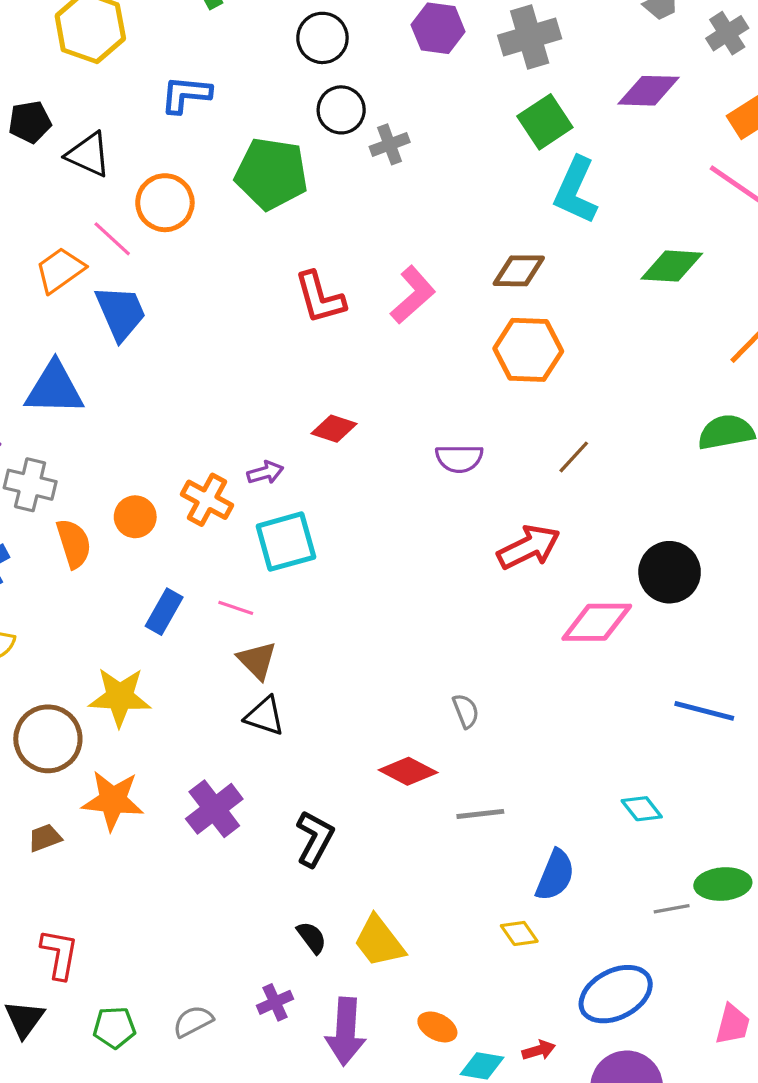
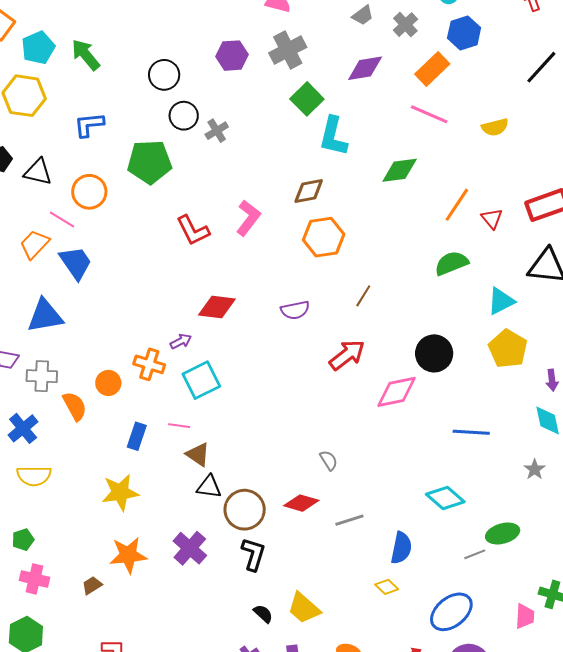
red diamond: (334, 429) -> (217, 307), size x1.4
brown circle: (48, 739) -> (245, 510), moved
cyan diamond: (642, 809) -> (445, 498), size x1.5

